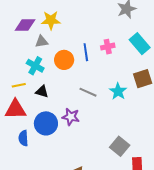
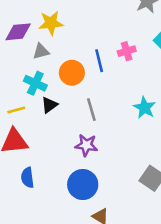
black triangle: (42, 92) -> (49, 105), moved, turned -48
gray line: (88, 92) -> (91, 110), moved, turned 54
blue circle: (46, 123) -> (83, 185), moved

